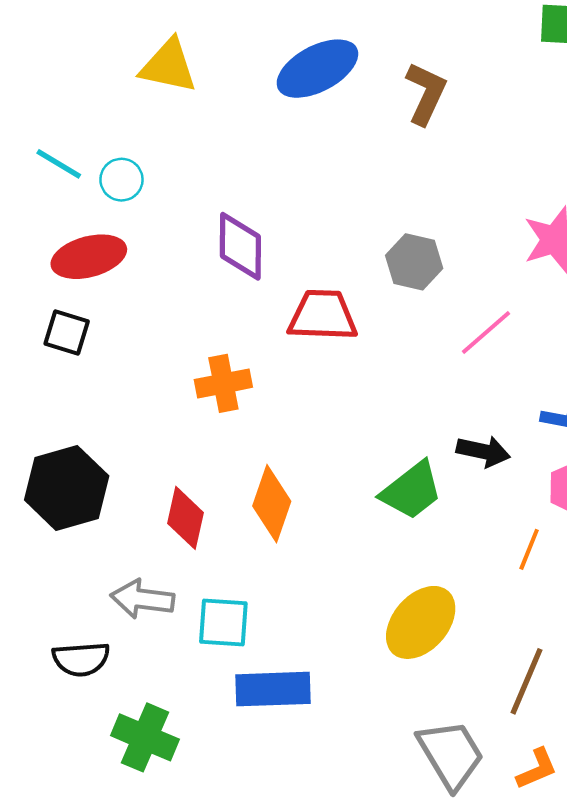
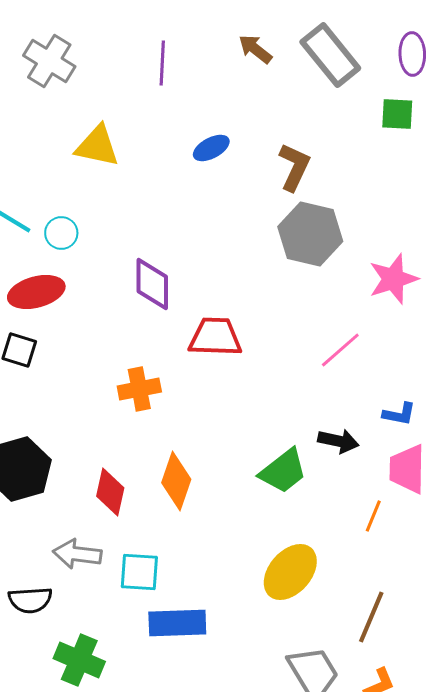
blue ellipse: (317, 69) -> (211, 148), size x0.6
gray hexagon: (414, 262) -> (310, 234), moved, size x1.5

